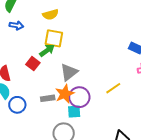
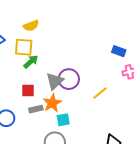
yellow square: (54, 38) -> (24, 47), moved
red square: (33, 64) -> (28, 91), moved, turned -32
purple circle: (79, 97) -> (69, 79), moved

